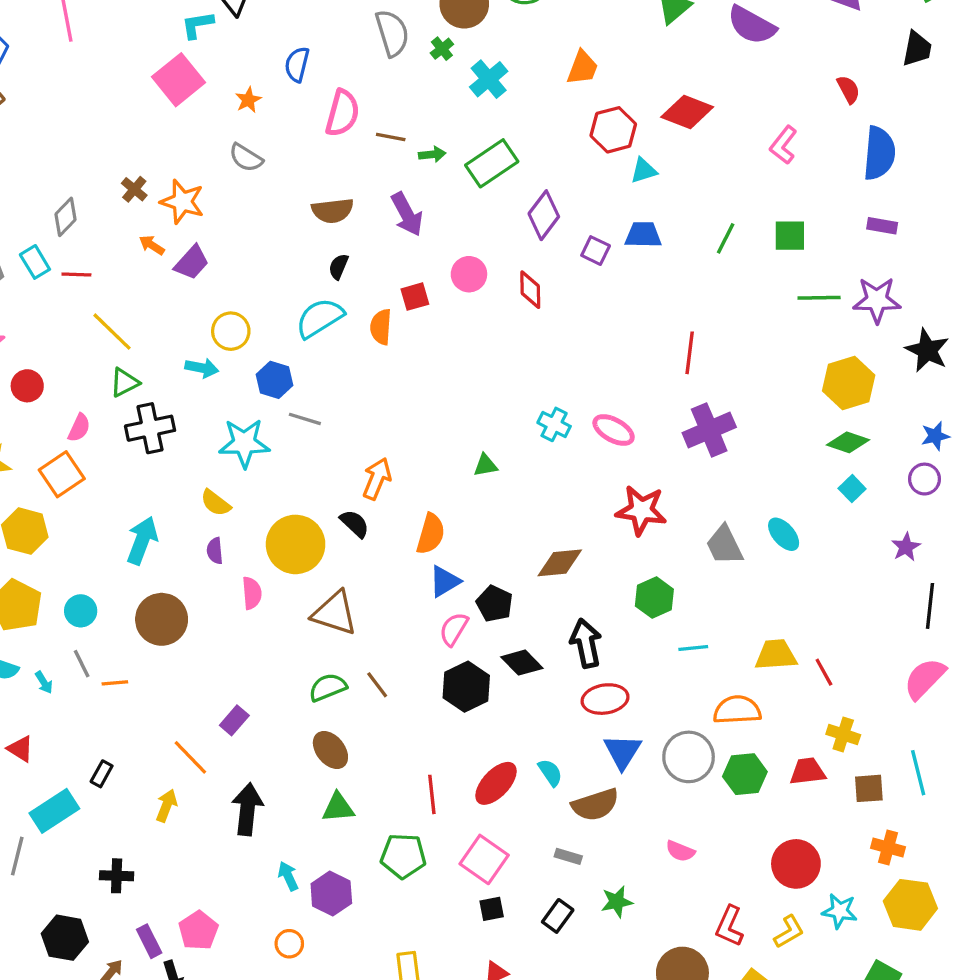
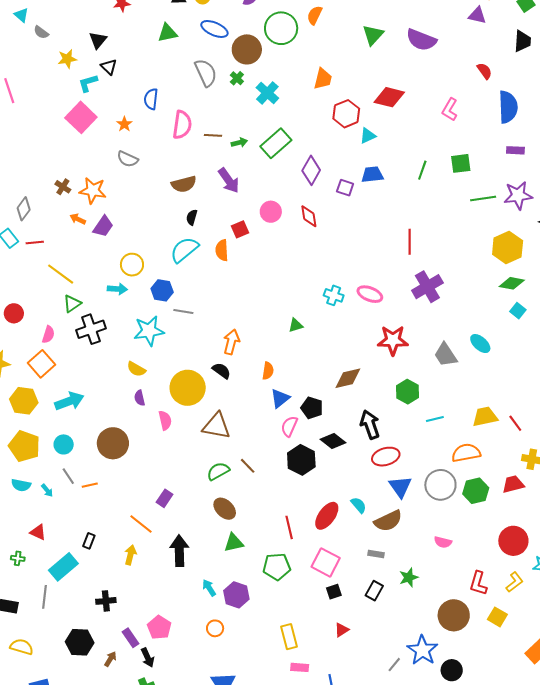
orange semicircle: (431, 534) -> (268, 371), size x0.7
cyan arrow: (142, 541) -> (69, 401), moved, turned 56

